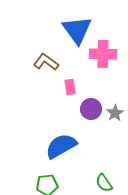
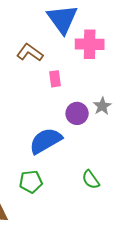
purple circle: (91, 109) -> (77, 113), moved

